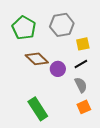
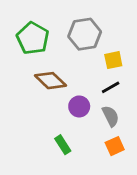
purple circle: (58, 69) -> (79, 106), moved
green rectangle: (38, 109) -> (63, 145), moved, size x0.6

